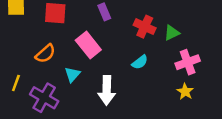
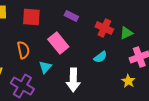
purple rectangle: (104, 12) -> (71, 16), turned -40
orange semicircle: (45, 54) -> (23, 50), turned -60
yellow star: (185, 92) -> (128, 81), moved

